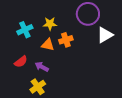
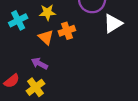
orange triangle: (48, 45) -> (46, 37), turned 32
red semicircle: (21, 62) -> (12, 81), moved

